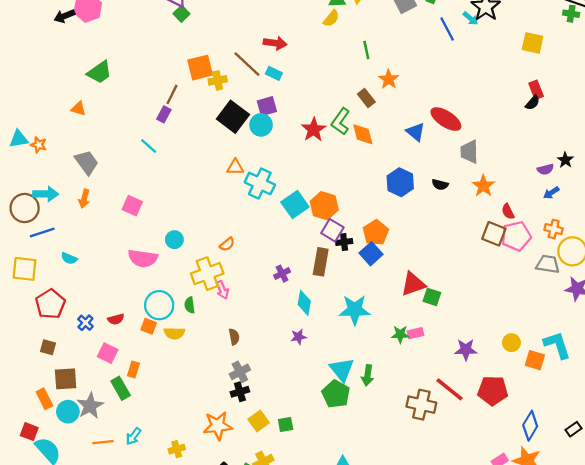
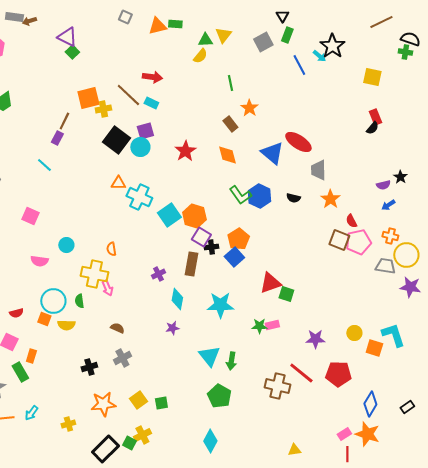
green L-shape: (341, 121) -> (240, 195), moved, turned -70
blue triangle: (415, 132) -> (272, 153), size x1.4
orange semicircle: (227, 244) -> (111, 249), turned 120
pink semicircle: (143, 258) -> (39, 261), size x0.7
yellow cross: (207, 274) -> (94, 274), turned 32
brown semicircle: (234, 337) -> (117, 328), turned -56
black cross: (240, 392) -> (89, 367), moved
green pentagon: (336, 394) -> (219, 396), moved

